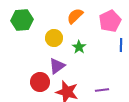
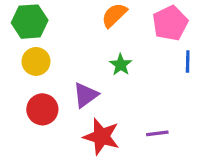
yellow circle: (54, 38) -> (36, 61), moved
red circle: (40, 82) -> (42, 109), moved

